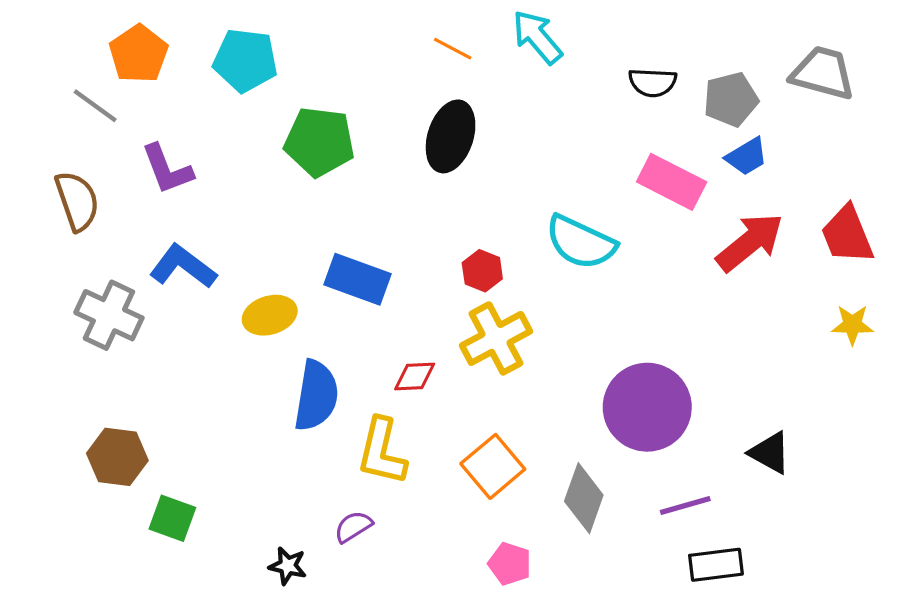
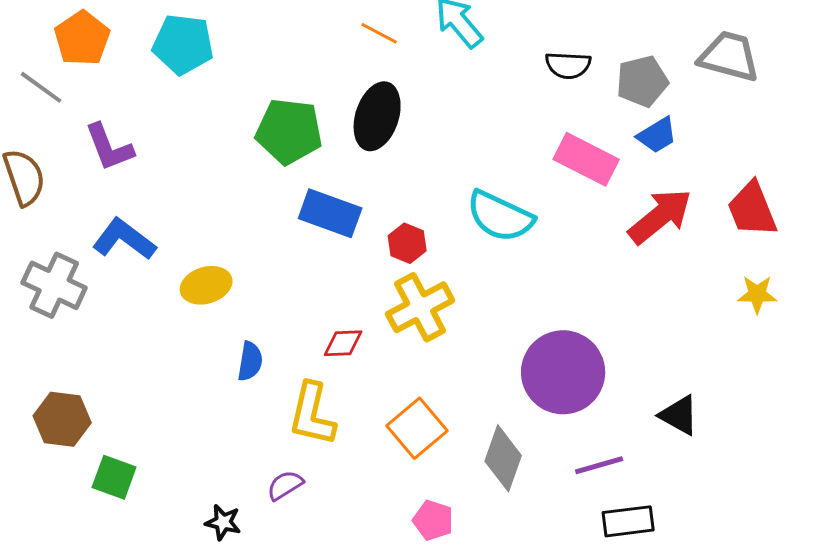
green pentagon: (319, 142) -> (289, 131), moved
blue rectangle: (357, 279) -> (330, 213), moved
blue semicircle: (316, 396) -> (250, 361), size x0.6

